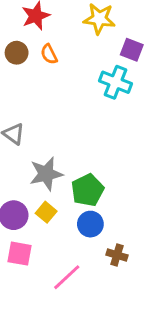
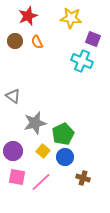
yellow square: (46, 212) -> (43, 151), moved
pink line: (67, 277) -> (41, 182), moved

